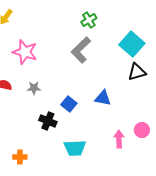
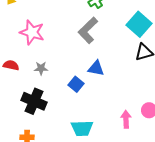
blue triangle: (103, 98) -> (96, 68), moved
black cross: (48, 121) -> (34, 101), moved, size x1.4

